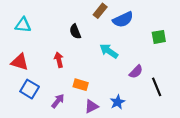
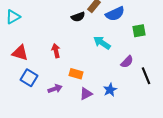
cyan triangle: (23, 25) -> (13, 17), moved, turned -35
black semicircle: (75, 31) -> (78, 17), moved, turned -88
green square: (159, 37) -> (139, 31), moved
purple arrow: (58, 101) -> (55, 89), turned 32

